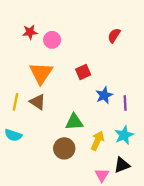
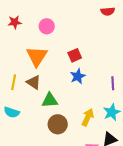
red star: (30, 32) -> (15, 22), moved
red semicircle: (114, 35) -> (108, 11), moved, turned -128
blue star: (104, 95) -> (78, 76), moved
green triangle: (74, 122) -> (50, 100), moved

